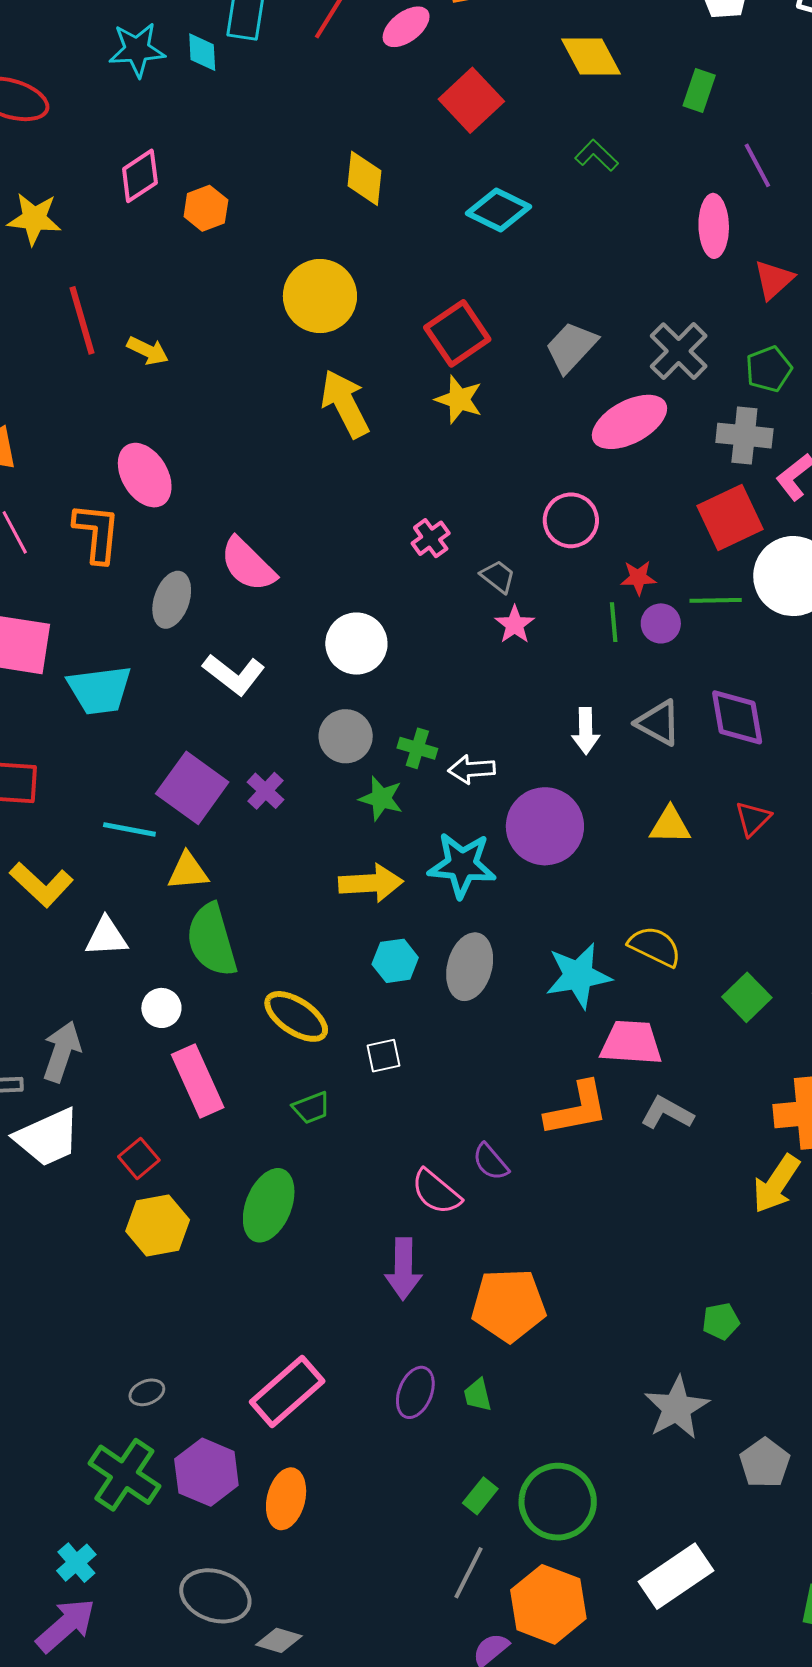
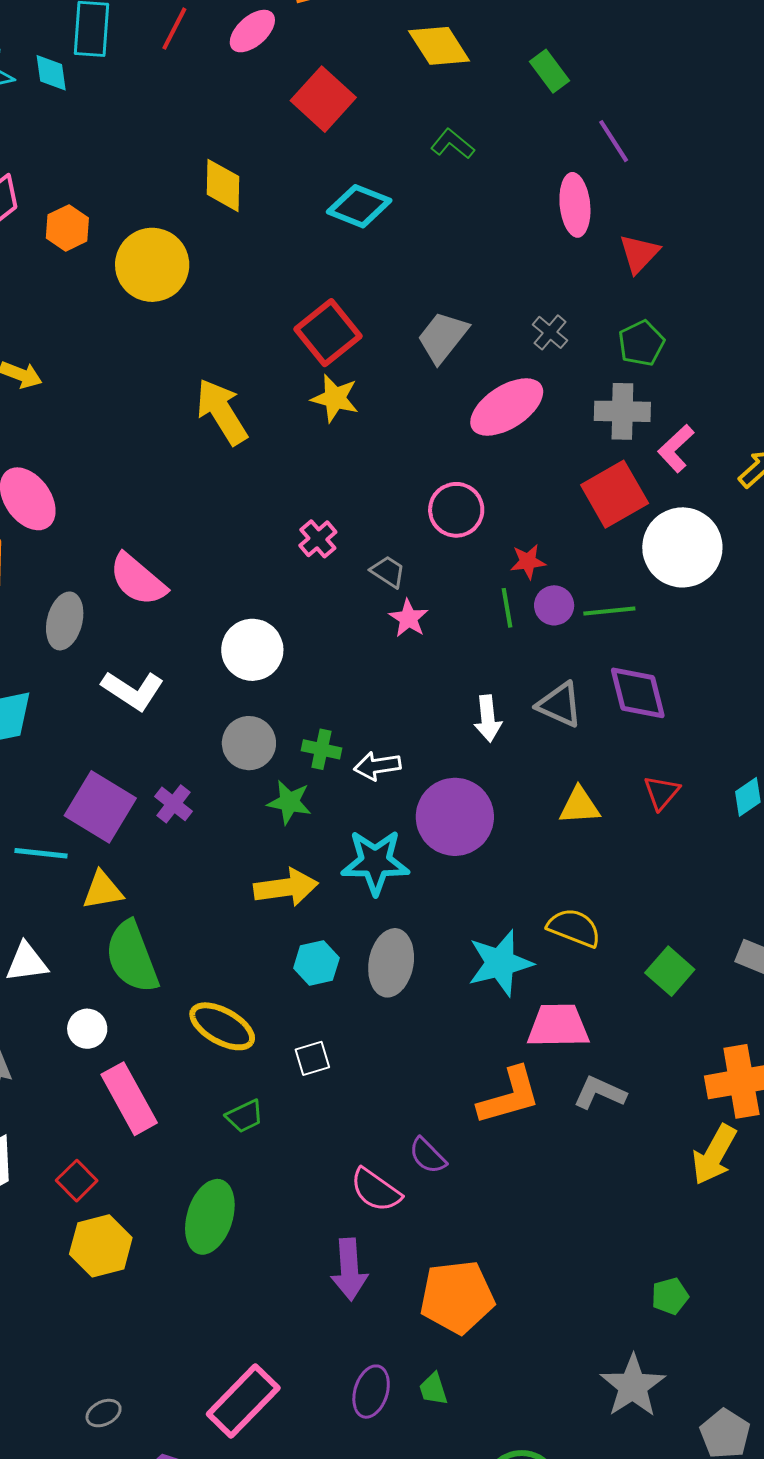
green rectangle: (699, 91) -> (550, 71), turned -51
yellow circle: (320, 296) -> (152, 265), moved
gray cross: (679, 351) -> (550, 332), size x0.6
green line: (716, 600) -> (609, 611), moved

